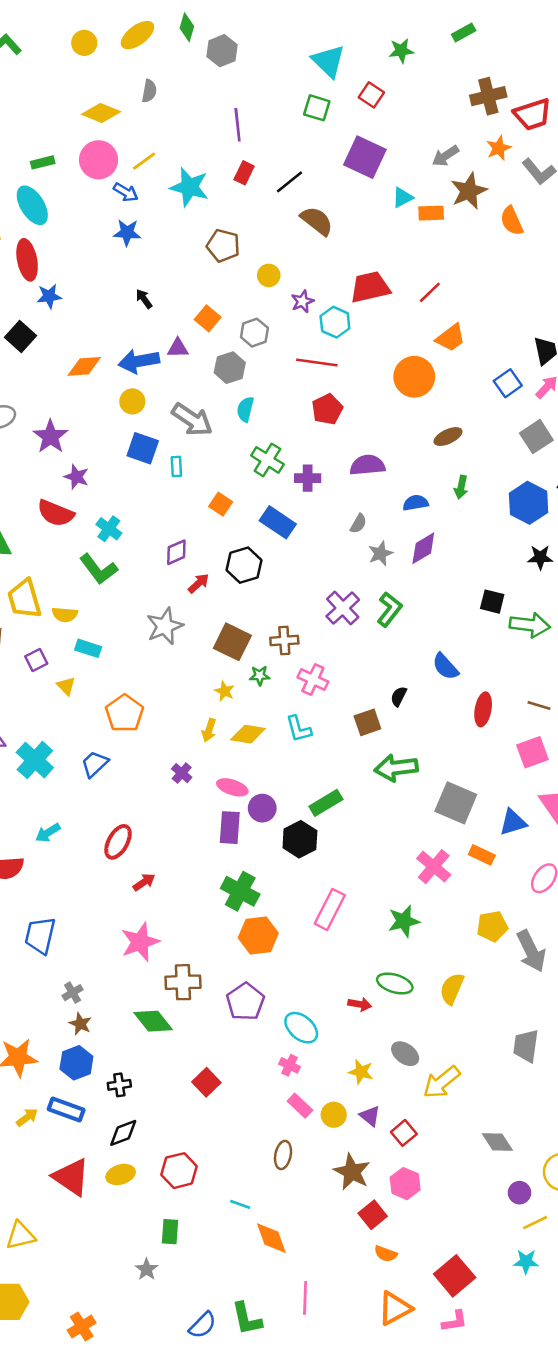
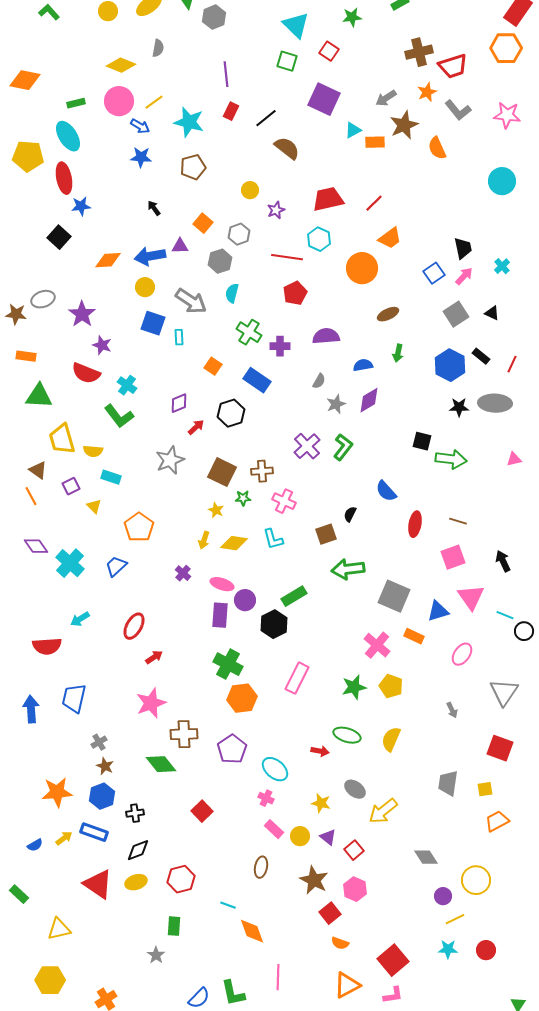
brown pentagon: (223, 246) -> (193, 167), moved, turned -30
cyan hexagon: (335, 322) -> (319, 239), moved
yellow pentagon: (492, 926) -> (391, 686), moved, turned 30
gray arrow: (531, 951) -> (452, 710), size x0.5

